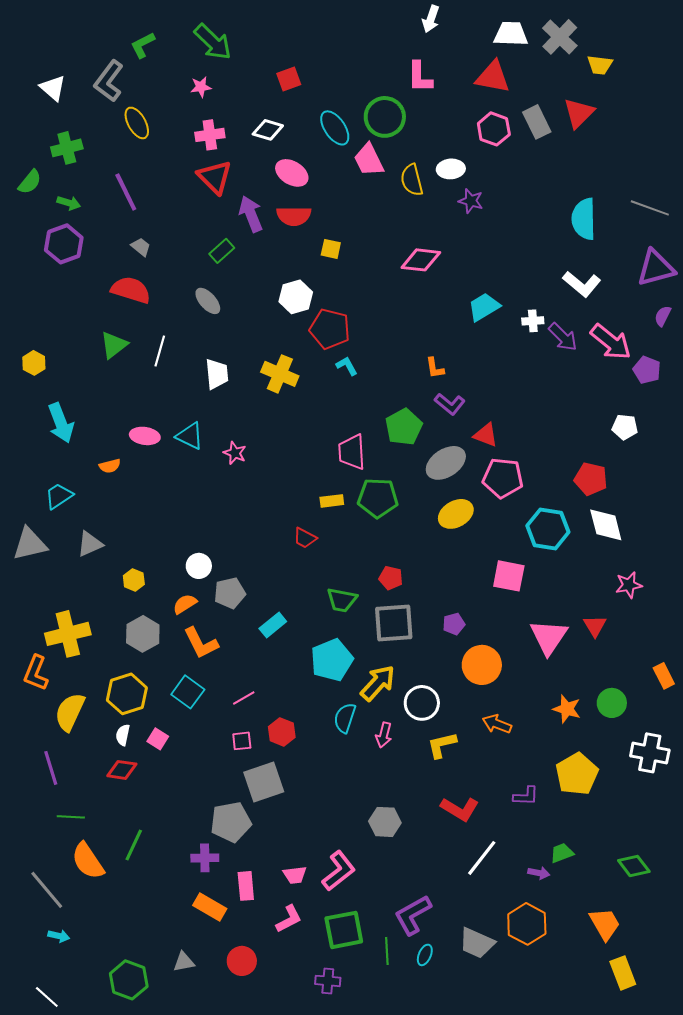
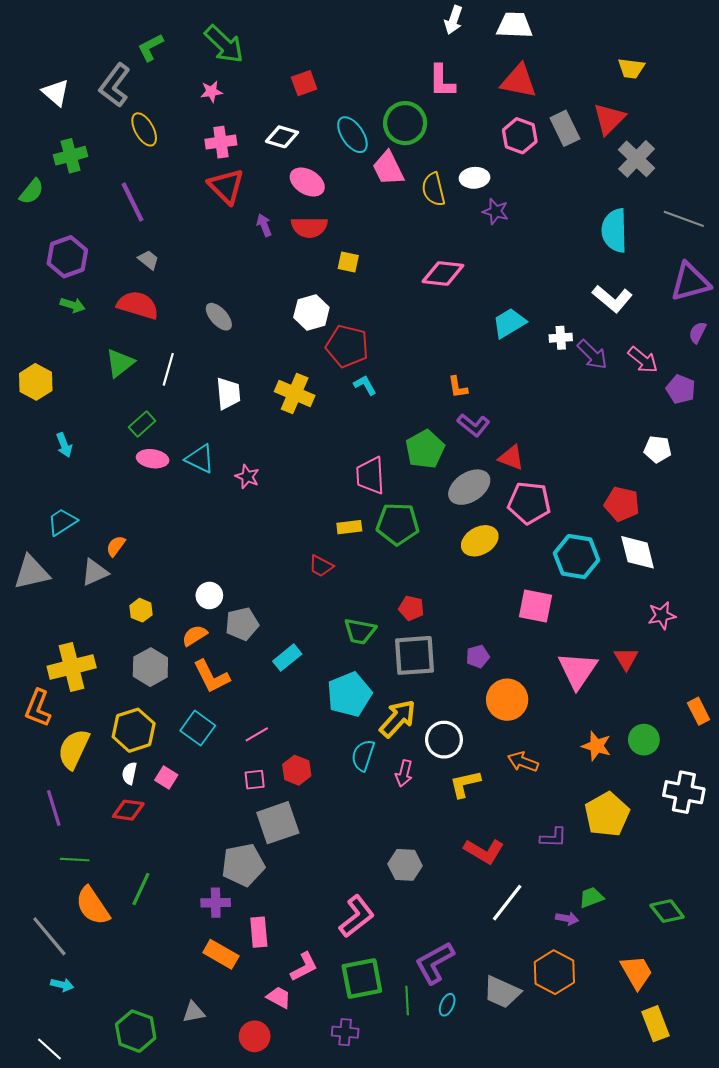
white trapezoid: (511, 34) -> (514, 25), moved
gray cross: (560, 37) -> (637, 159), moved
green arrow: (69, 203) -> (73, 305), moved
purple arrow: (251, 214) -> (264, 225), size x0.6
green rectangle: (222, 251) -> (142, 424), moved
pink arrow: (611, 342) -> (643, 360), size x0.7
yellow hexagon: (34, 363) -> (36, 382), size x1.4
cyan arrow: (61, 423) -> (64, 445), size x0.6
orange semicircle: (110, 466) -> (116, 546), moved, turned 140
pink trapezoid: (295, 875) -> (279, 997), moved, turned -145
red circle: (242, 961) -> (255, 1036), moved

